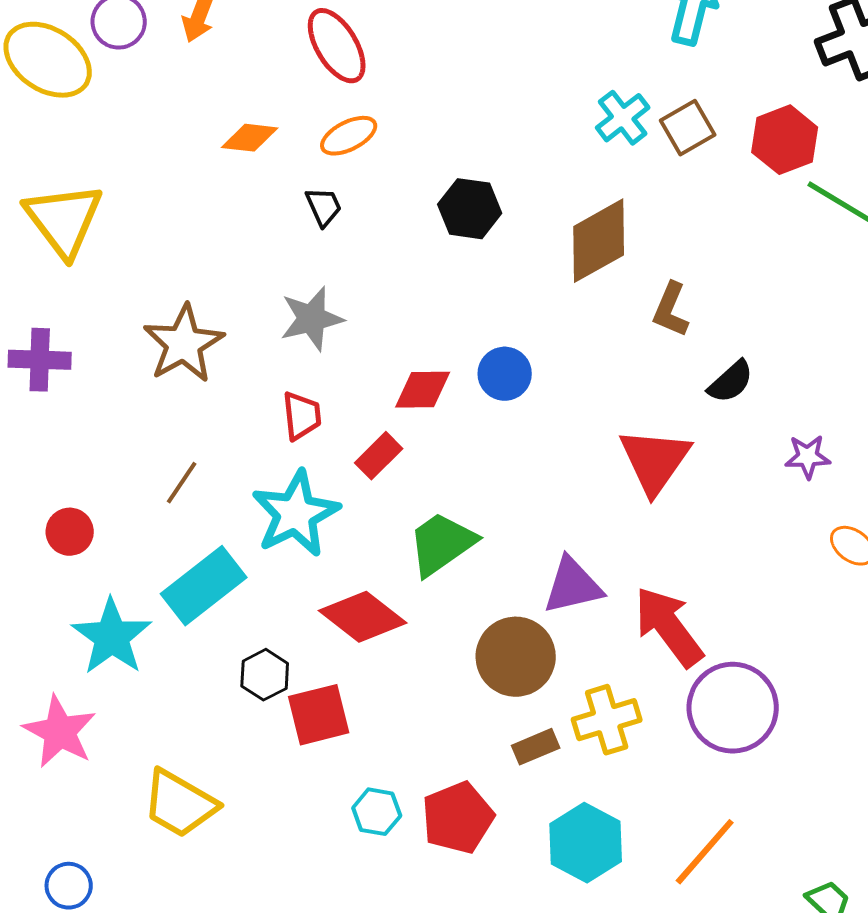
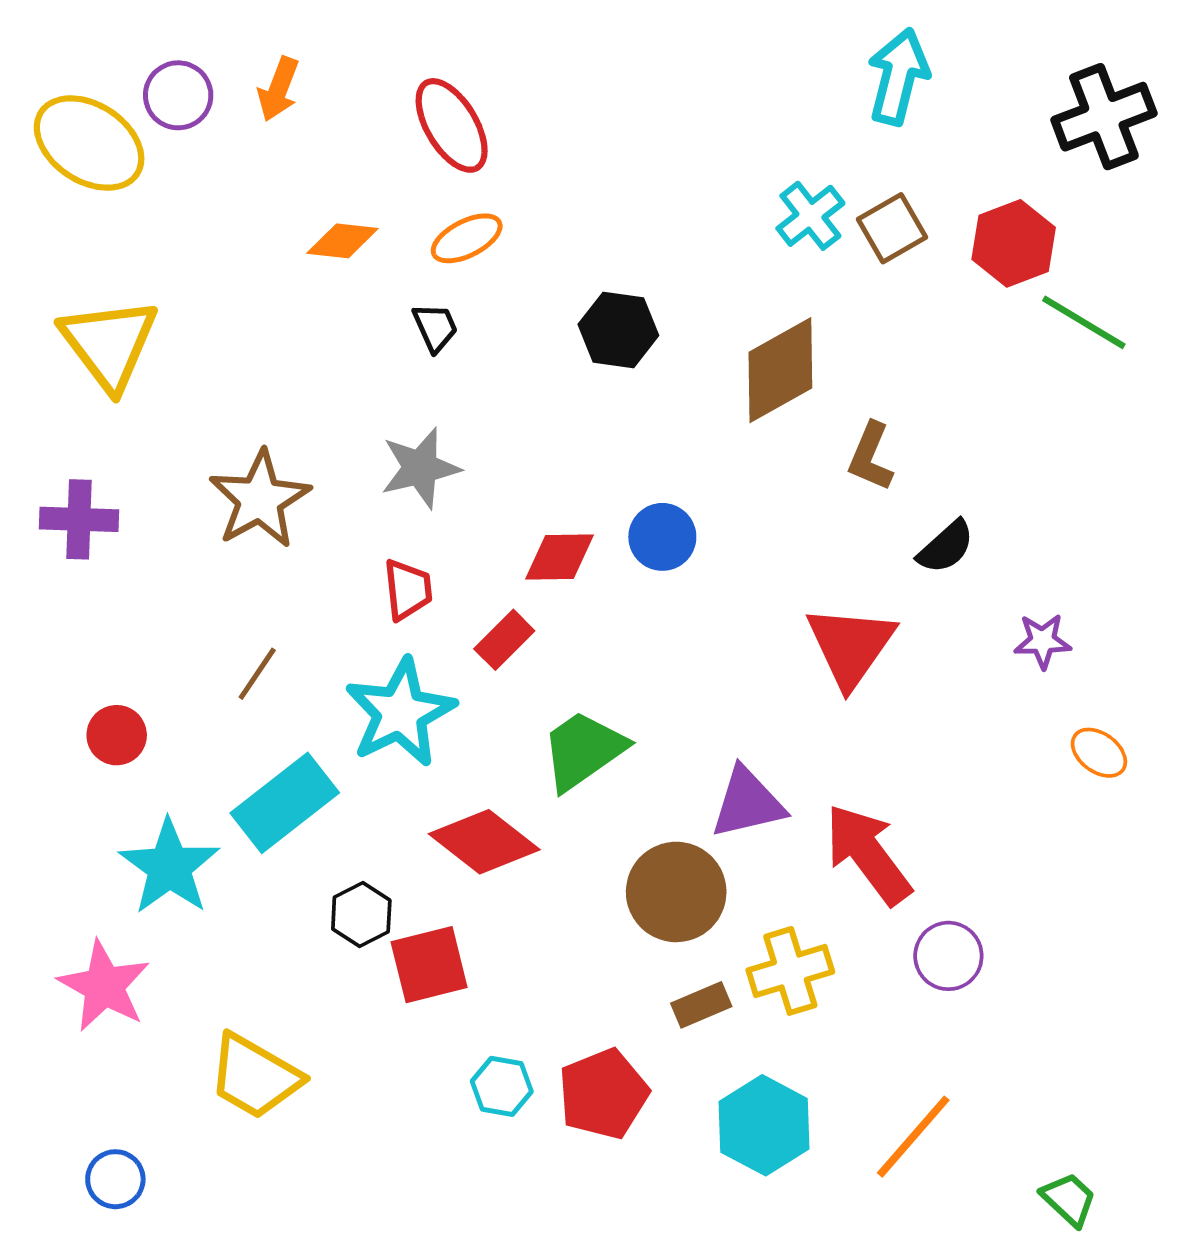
purple circle: (733, 708) -> (948, 956), size x0.6

